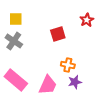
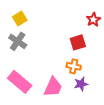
yellow square: (16, 19) -> (20, 19), turned -32
red square: (58, 34) -> (78, 42), moved

